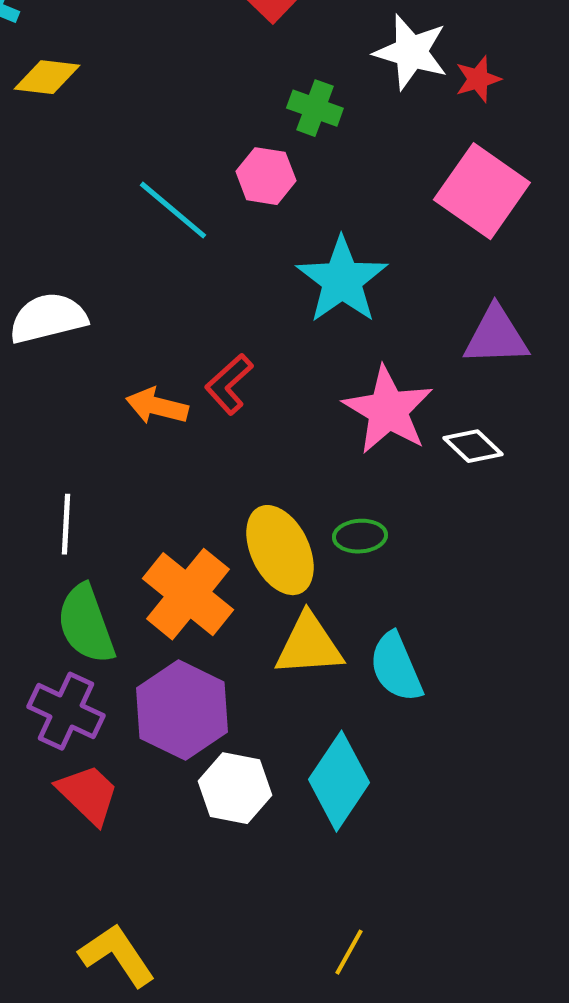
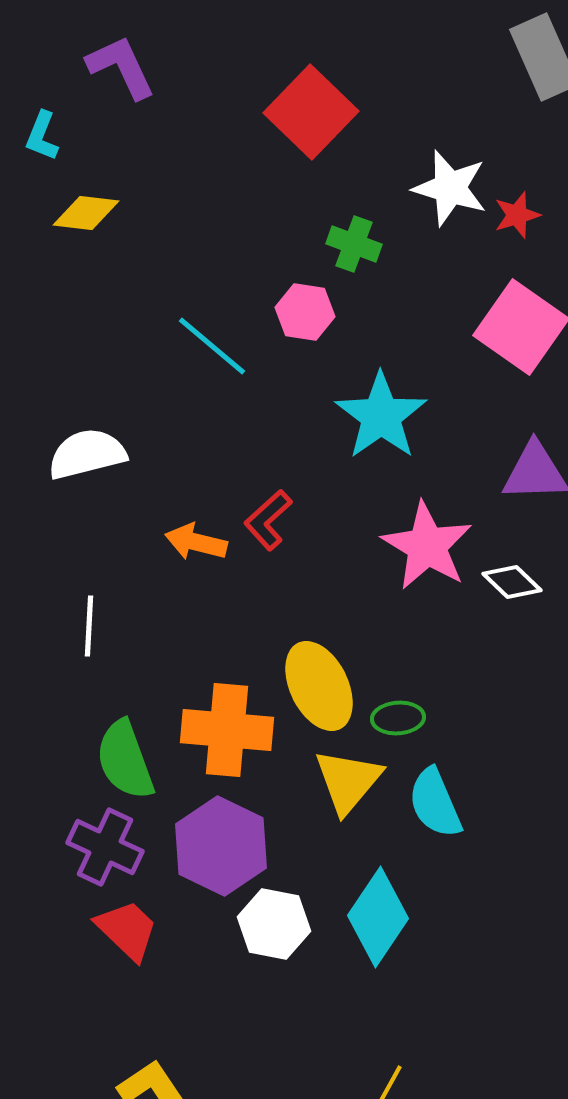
white line: (66, 524) -> (89, 626), moved
green ellipse: (360, 536) -> (398, 718), moved
orange cross: (188, 594) -> (227, 730), turned -34
yellow triangle: (309, 645) -> (348, 781), turned -46

